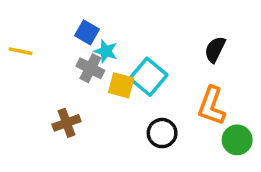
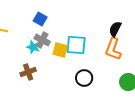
cyan star: (106, 51) -> (33, 47), moved
cyan square: (148, 77) -> (76, 45), turned -35
orange L-shape: (212, 106) -> (113, 49), moved

